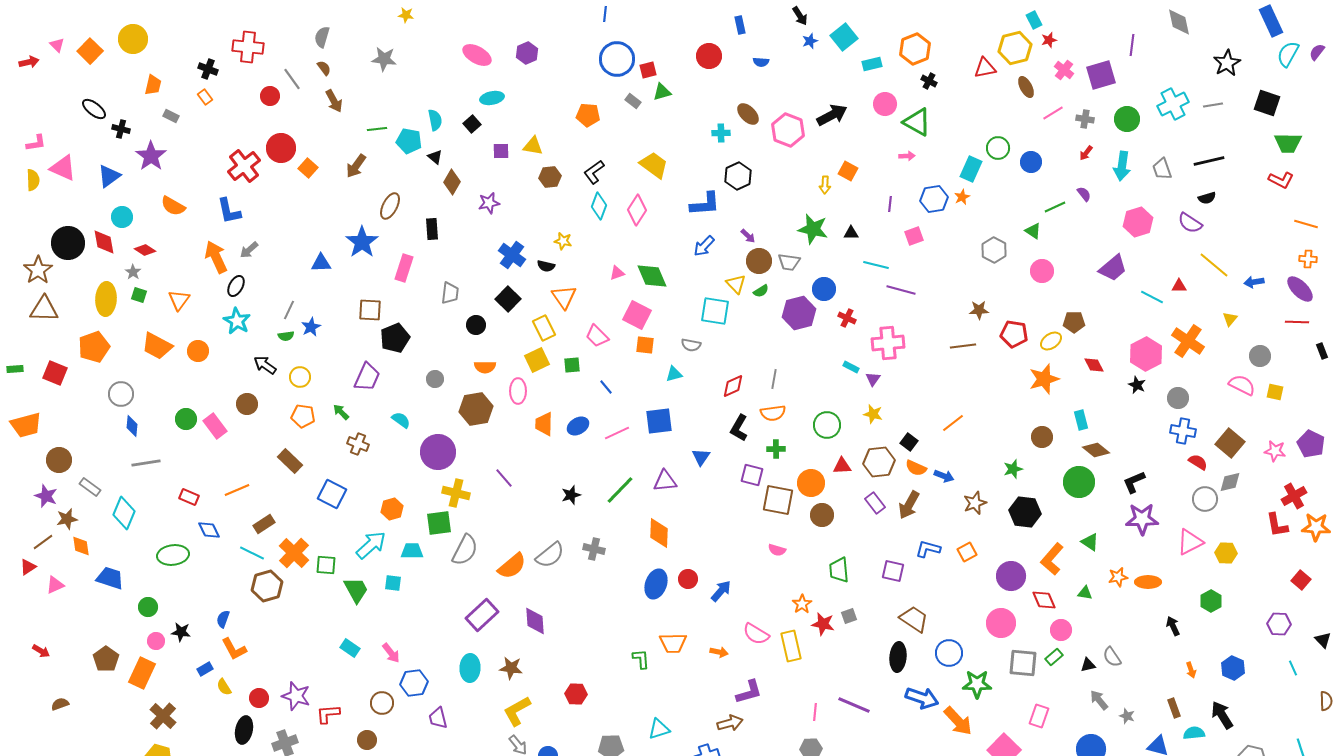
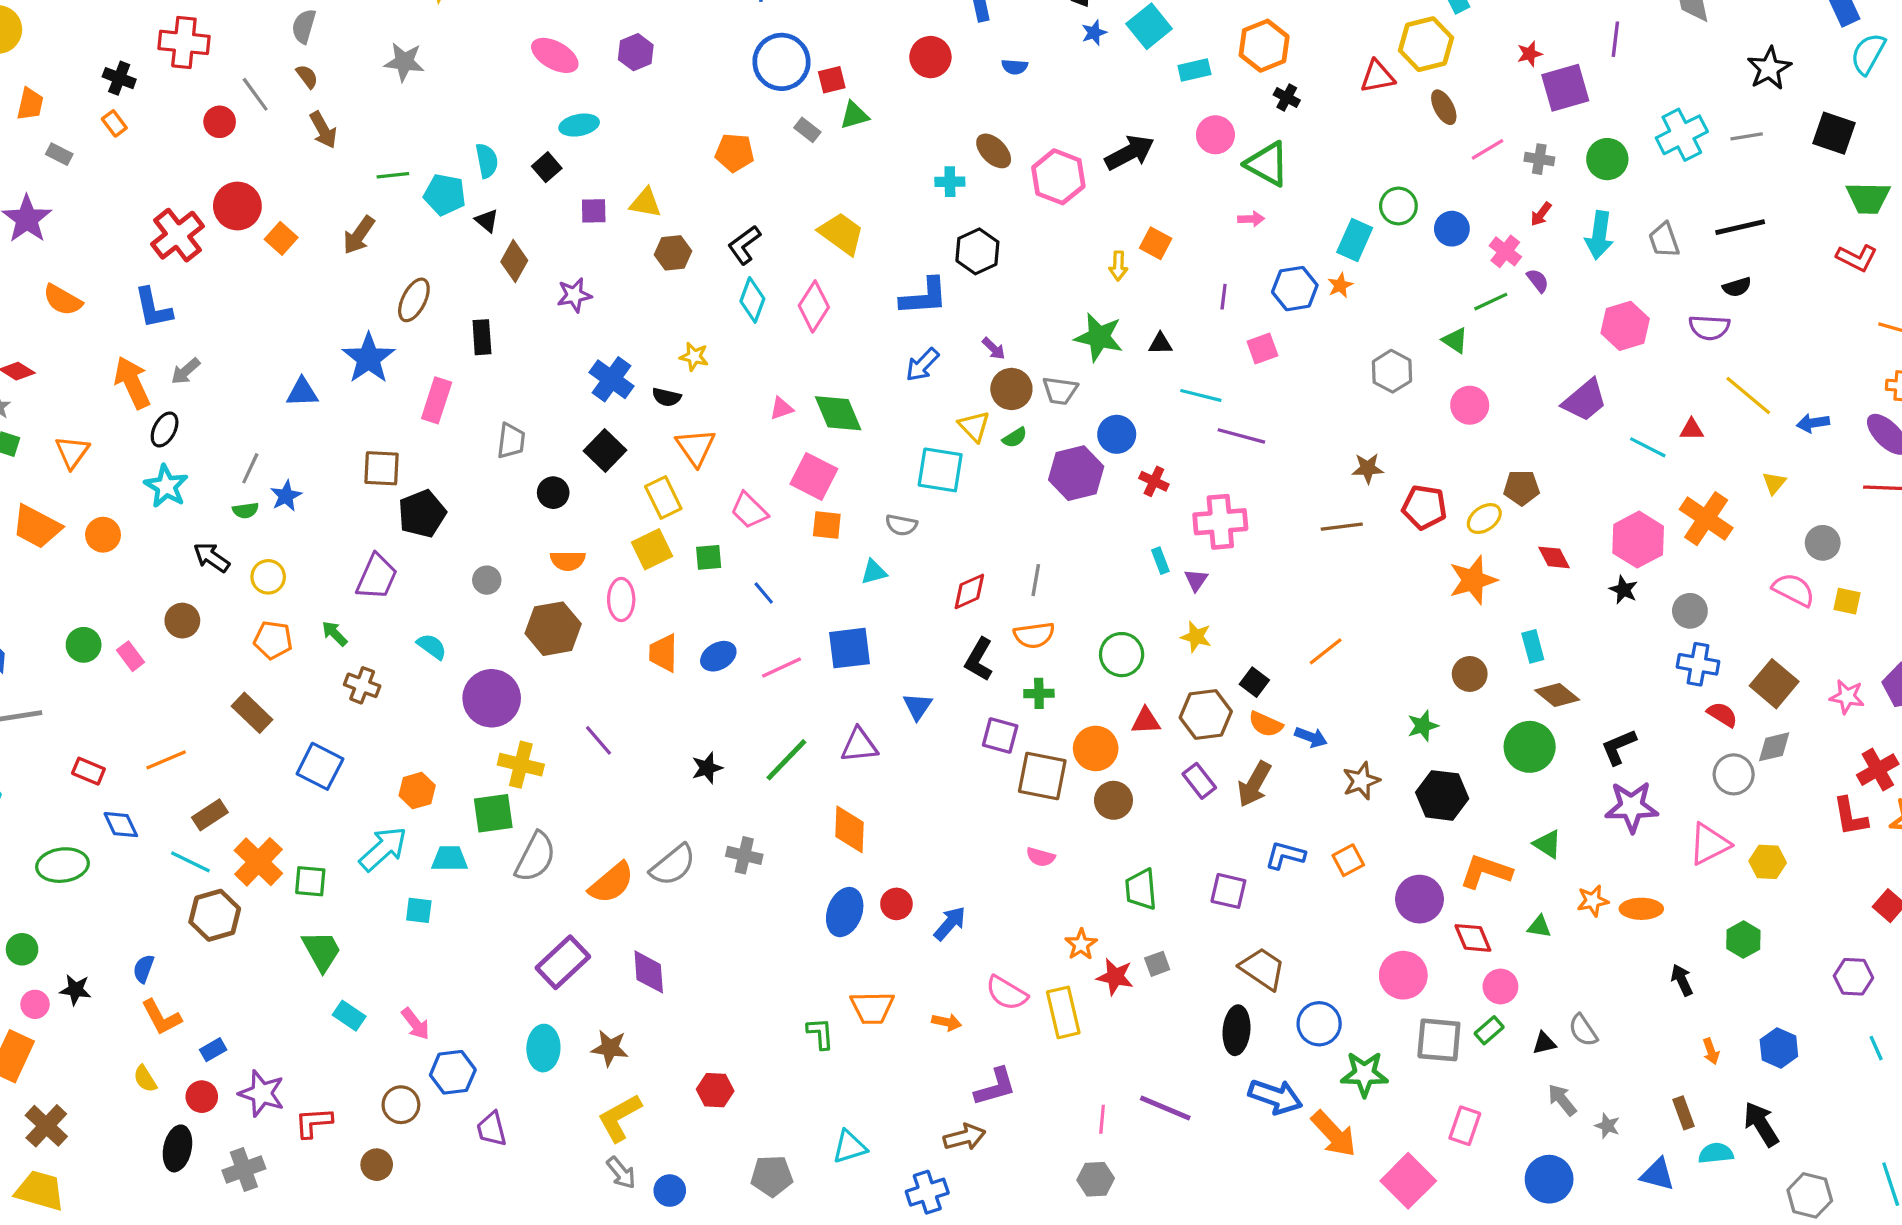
red star: (1049, 40) -> (1530, 54), moved
pink cross: (1064, 70) -> (1505, 251), moved
purple semicircle: (1190, 223) -> (1709, 327), turned -30
cyan rectangle: (851, 367) -> (1160, 561), turned 42
pink rectangle: (215, 426) -> (131, 656), size x0.7
orange L-shape: (1052, 559) -> (1486, 872), turned 68
green trapezoid: (356, 590) -> (322, 951), moved
blue rectangle: (205, 669) -> (213, 1050), moved

